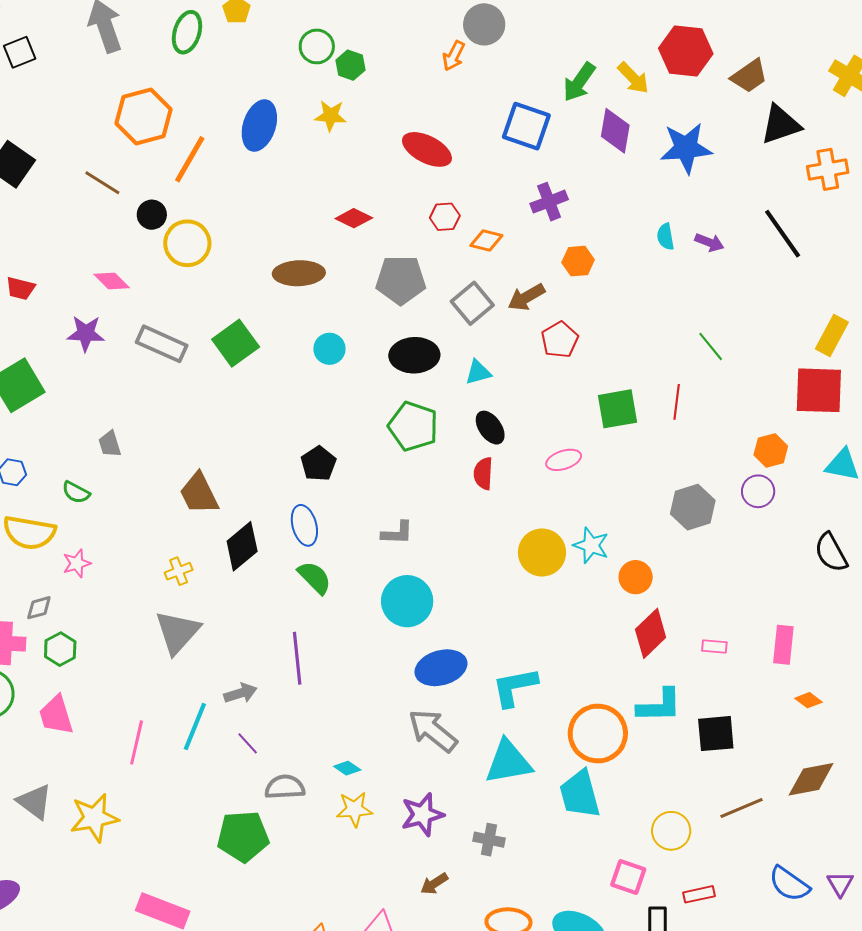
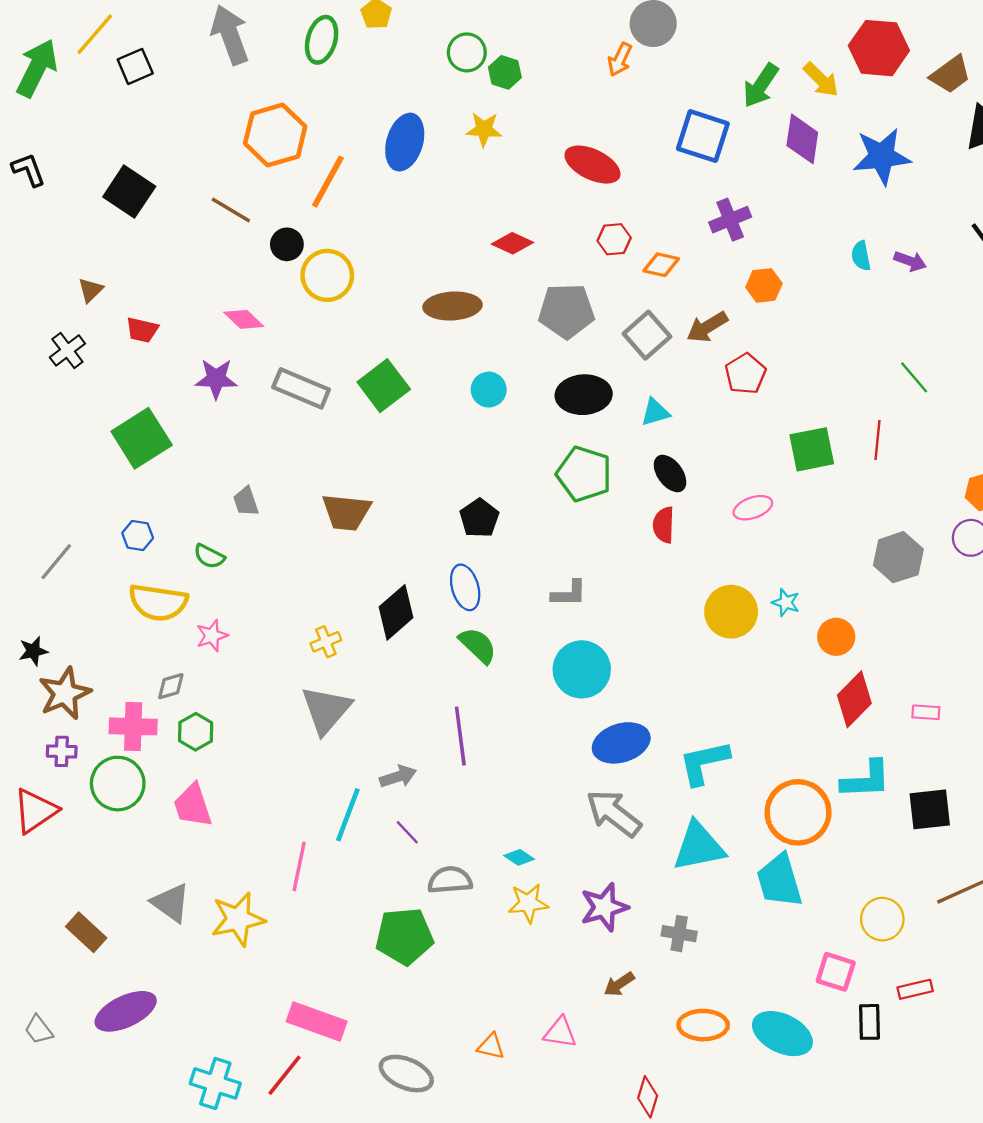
brown trapezoid: (199, 494) -> (346, 512), moved, turned -57
cyan star: (591, 545) -> (786, 602), size x0.7
pink line: (137, 742) -> (299, 866), moved

